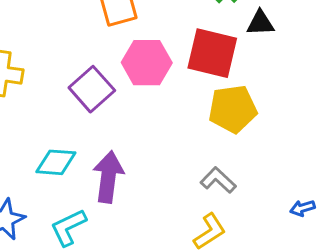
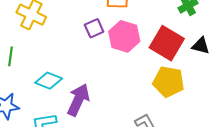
black triangle: (260, 23) -> (201, 46), moved
purple square: (92, 89) -> (94, 28), moved, size x0.7

